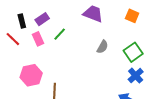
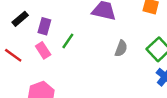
purple rectangle: (42, 19) -> (44, 26), turned -32
black rectangle: (22, 21) -> (20, 19), moved, turned 72

